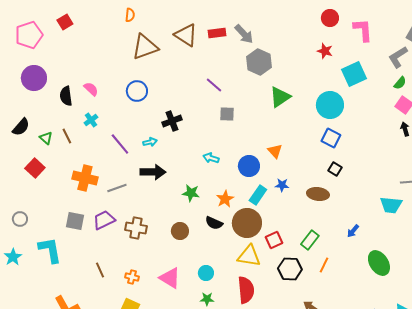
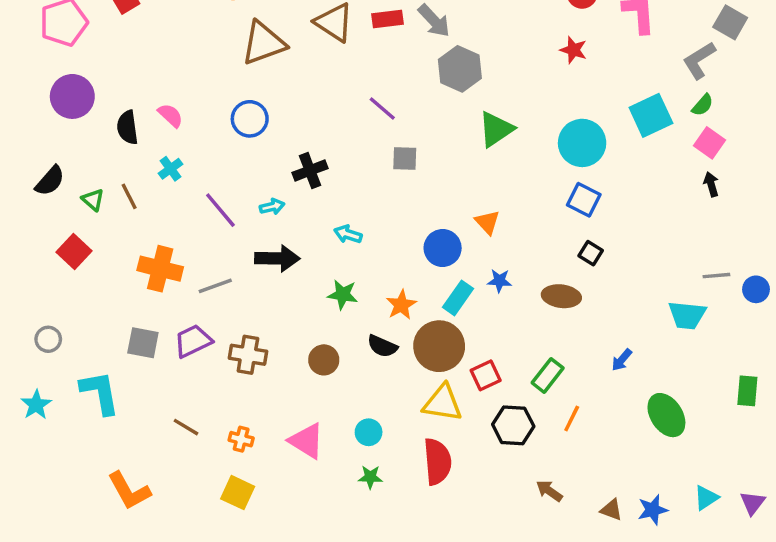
cyan square: (354, 74) -> (651, 115), moved
cyan arrow: (211, 158) -> (348, 234), moved
brown line: (100, 270) -> (186, 427), turned -35

